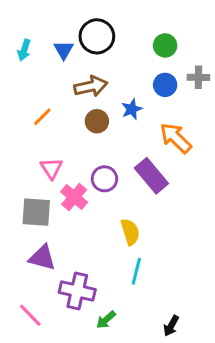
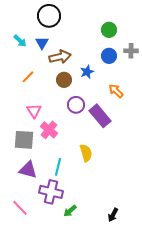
black circle: (97, 36) -> (49, 16), moved
cyan arrow: (24, 50) -> (20, 41), moved, turned -64
blue triangle: (64, 50) -> (42, 43), moved
orange arrow: (176, 138) -> (116, 91), size x0.7
purple circle: (104, 179) -> (76, 105), moved
cyan line: (136, 271) -> (58, 167), moved

